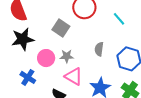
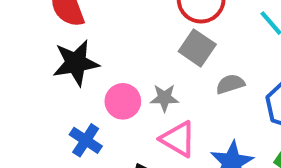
gray square: (61, 28) -> (197, 48), moved
gray semicircle: (99, 49) -> (230, 84), turned 64

